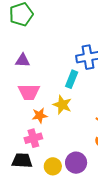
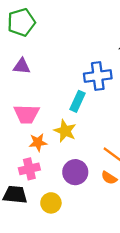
purple triangle: (23, 60) -> (22, 66), moved
purple circle: (76, 163) -> (75, 172), moved

